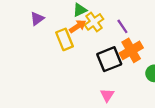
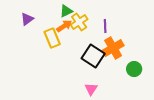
purple line: (122, 26) -> (105, 26), turned 32
black square: (109, 59) -> (93, 56), turned -35

